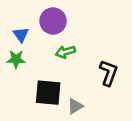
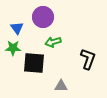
black square: (48, 93) -> (34, 63), moved
gray triangle: (75, 106) -> (61, 86), turned 32

